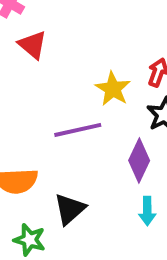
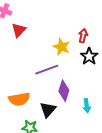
red triangle: (33, 45) -> (19, 30), turned 42
purple diamond: (139, 161) -> (64, 91), moved

